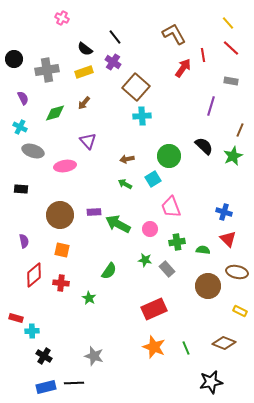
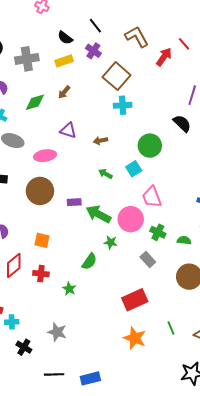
brown L-shape: (174, 34) -> (137, 37), moved
red line: (203, 55) -> (184, 44), turned -32
purple triangle: (88, 141) -> (68, 130), turned -30
black semicircle: (204, 146) -> (182, 123), moved
brown arrow: (127, 159) -> (100, 141), moved
brown circle: (60, 215) -> (40, 191), moved
pink circle: (150, 229) -> (131, 219), size x1.6
green cross: (177, 242) -> (158, 232), turned 35
green star: (145, 260) -> (111, 242), moved
green line: (186, 348) -> (171, 328), moved
gray star: (94, 356) -> (57, 332), moved
blue rectangle: (46, 387) -> (90, 378), moved

